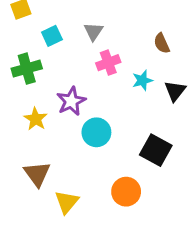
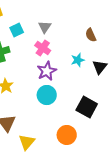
pink cross: (108, 63) -> (43, 48), moved, turned -35
purple star: (71, 101) -> (47, 71), moved

